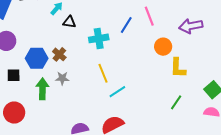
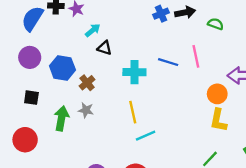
blue line: (126, 25) -> (168, 62), turned 66
orange circle: (163, 47) -> (217, 94), moved
blue hexagon: (37, 58) -> (62, 68), moved

